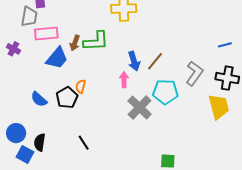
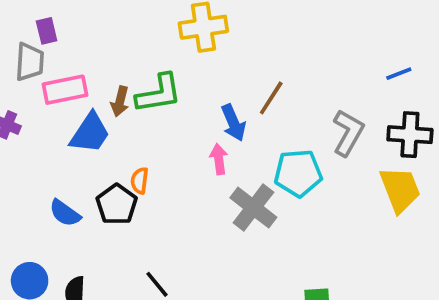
brown line: (155, 61) -> (271, 98), moved

